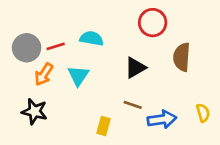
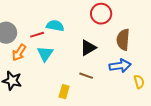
red line: (56, 46) -> (37, 35), moved
blue arrow: (162, 119) -> (120, 66), moved

